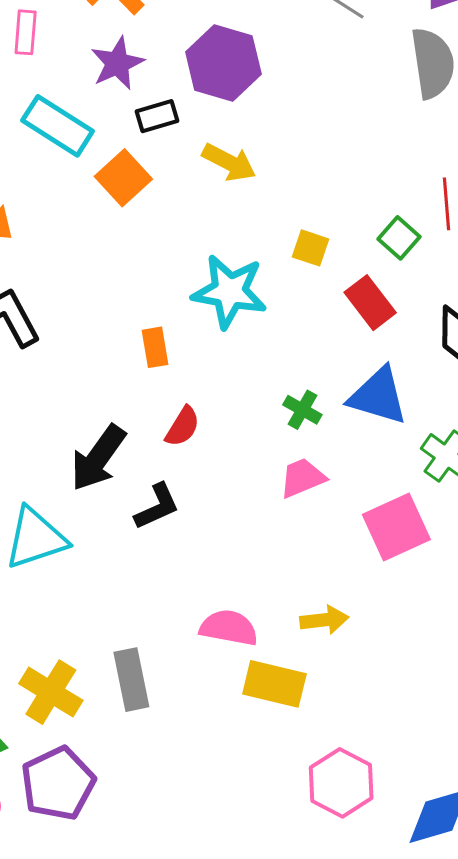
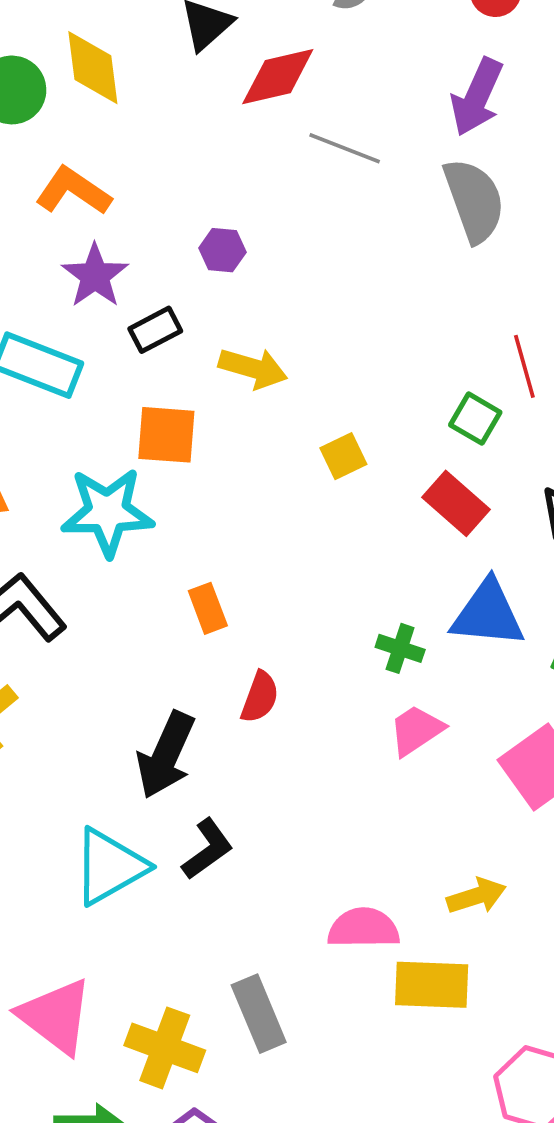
purple hexagon: (223, 63) -> (222, 250), size x0.5
orange square: (123, 178) -> (166, 435), moved, turned -32
yellow square: (310, 248) -> (343, 456), moved, turned -33
cyan star: (229, 291) -> (107, 512), moved
black L-shape: (157, 507) -> (207, 849), moved

